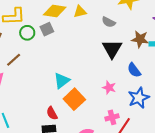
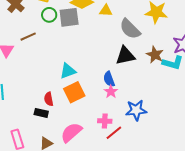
gray semicircle: (109, 22) -> (130, 29), size x1.6
gray square: (47, 29) -> (69, 17), size x1.5
black triangle: (112, 49) -> (125, 56), turned 30
blue semicircle: (134, 70) -> (109, 79), moved

